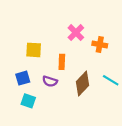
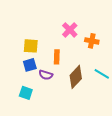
blue square: (23, 78) -> (30, 65), moved

